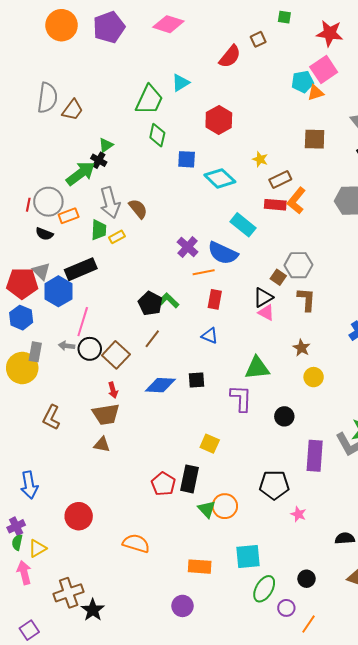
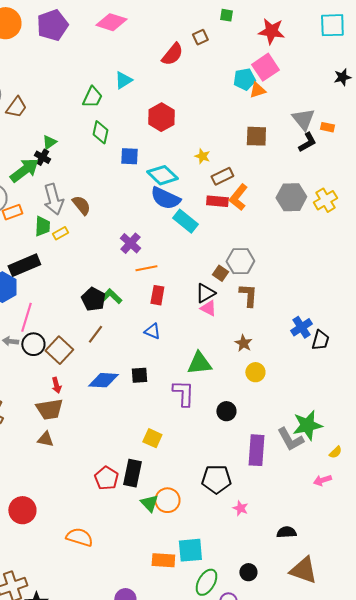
green trapezoid: (149, 100) -> (92, 97), size x0.7
blue semicircle: (223, 253) -> (165, 198), moved
orange rectangle: (200, 567) -> (163, 560), moved

